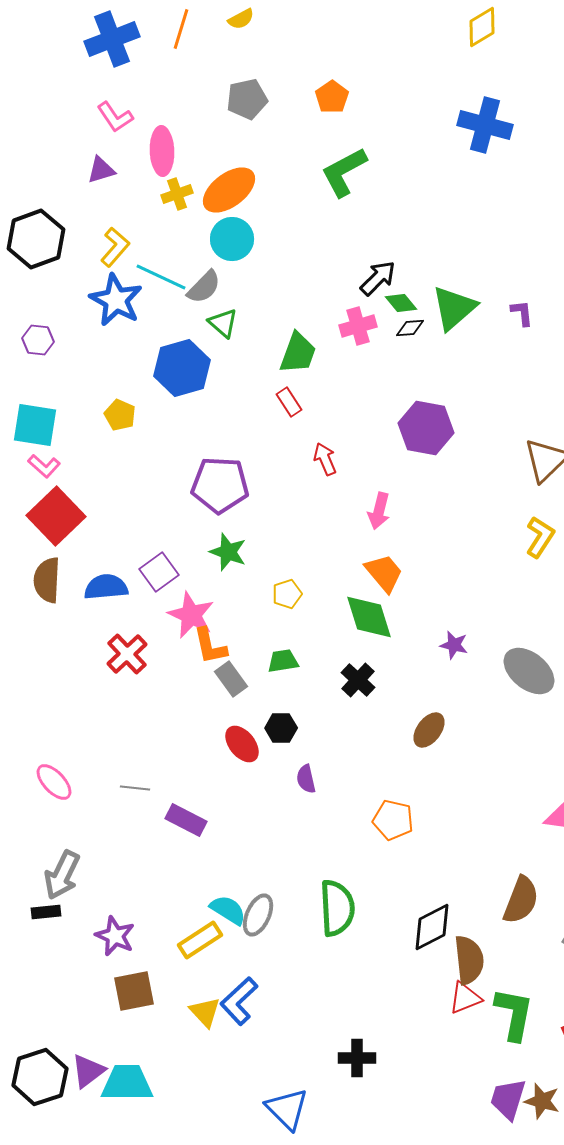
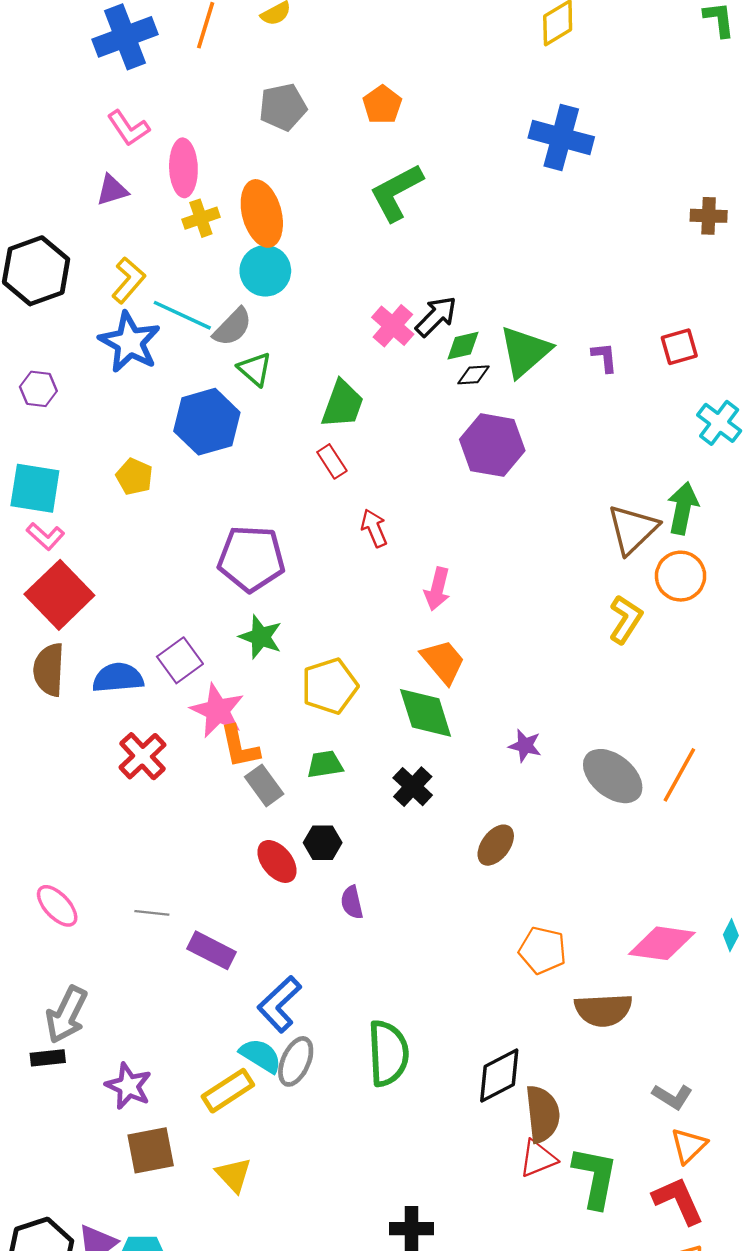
orange ellipse: (229, 190) -> (262, 213), turned -68
green diamond: (401, 303) -> (463, 346), turned -64
pink cross: (358, 326) -> (393, 326), moved, turned -33
purple hexagon: (426, 428) -> (492, 445), moved
yellow pentagon: (287, 594) -> (330, 686), size x1.6
orange pentagon: (393, 820) -> (543, 950), moved
brown semicircle: (521, 900) -> (603, 1010), moved, turned 66
blue L-shape: (239, 1001) -> (279, 1004), moved

